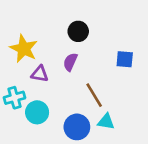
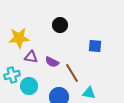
yellow star: (24, 49) -> (19, 38), turned -30
purple semicircle: (70, 62) -> (52, 62), moved, turned -88
cyan triangle: (106, 122) -> (89, 93), moved

